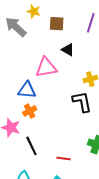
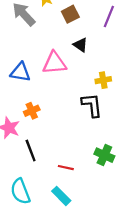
brown square: (57, 24) -> (70, 14), turned -35
blue triangle: (27, 90) -> (20, 72), moved

